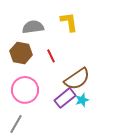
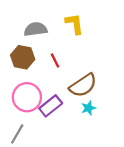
purple rectangle: (65, 98) -> (51, 106), moved

